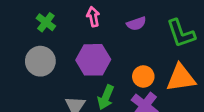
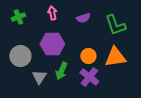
green cross: (46, 22) -> (18, 17), turned 32
gray circle: (40, 61) -> (20, 56), moved

